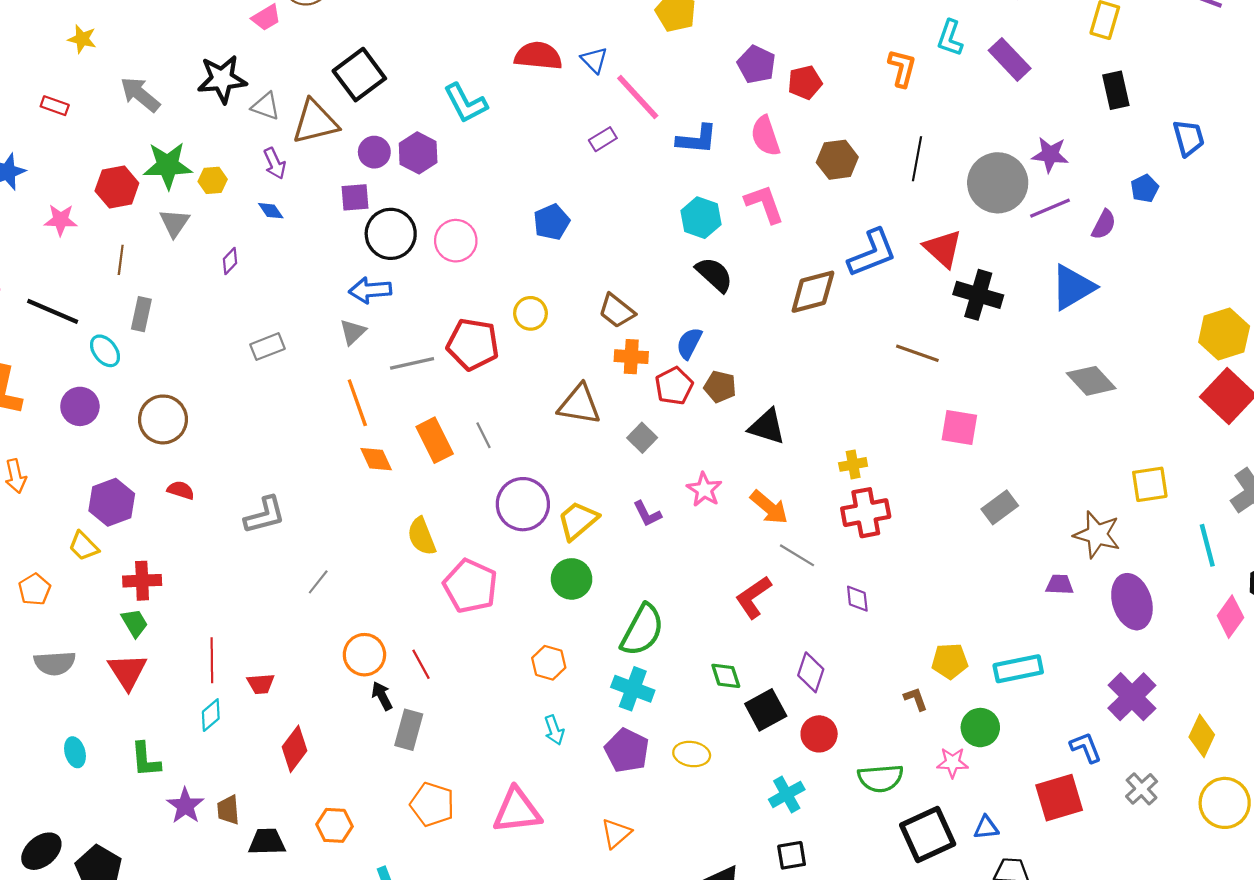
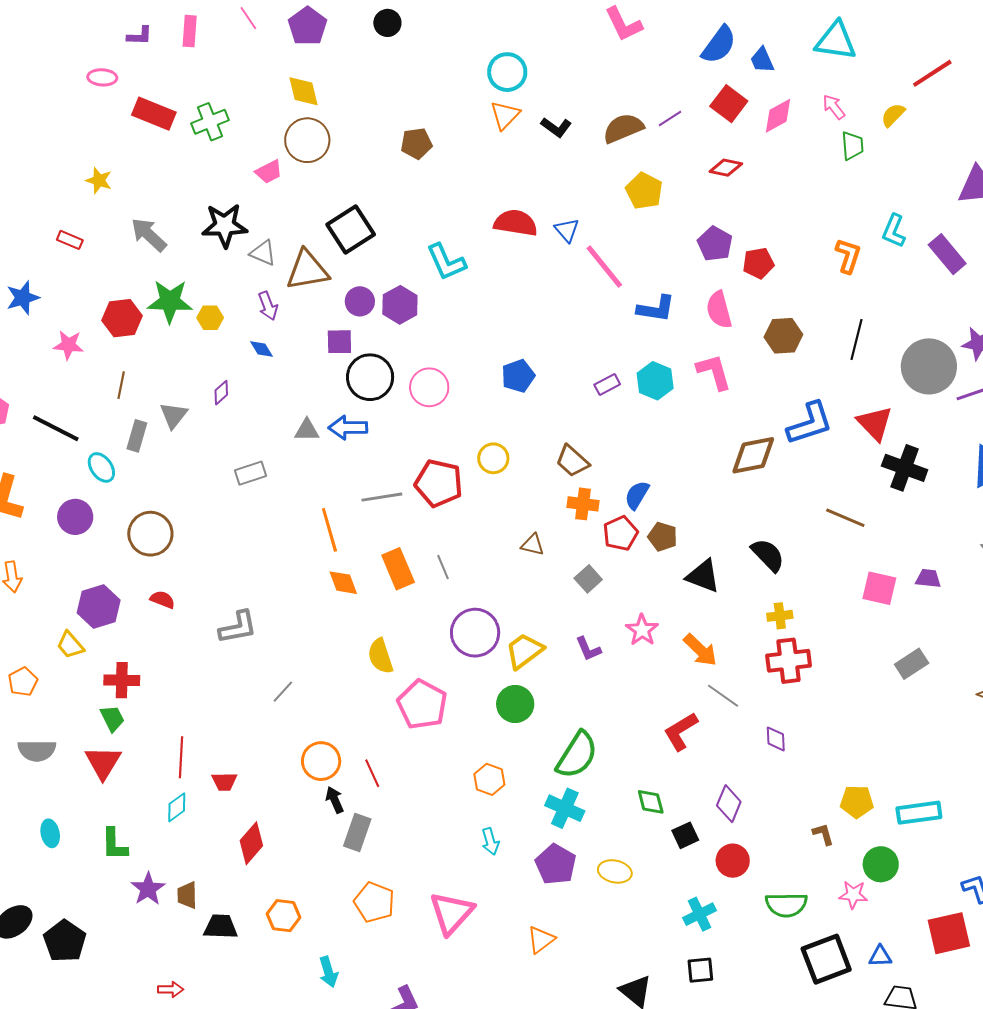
purple rectangle: (603, 139) -> (607, 385), moved
gray triangle: (174, 223) -> (174, 415), moved
black semicircle: (714, 275) -> (768, 555), moved
gray triangle: (353, 332) -> (307, 430), moved, turned 40
brown triangle: (579, 405) -> (533, 545), size x0.6
purple trapezoid: (1060, 585) -> (928, 578), moved
black square: (766, 710) -> (685, 835), size x0.7
pink triangle: (517, 811) -> (451, 913), turned -45

